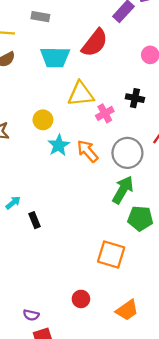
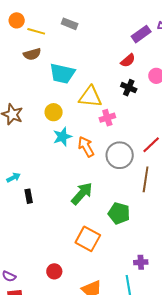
red semicircle: (95, 43) -> (128, 61), moved, size x0.6
cyan trapezoid: (55, 57) -> (62, 74), moved
black cross: (135, 98) -> (129, 88), moved
green arrow: (123, 190) -> (82, 194), moved

